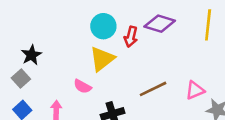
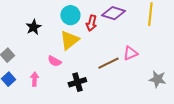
black star: (31, 55) -> (33, 27), moved
pink triangle: (195, 90) -> (130, 53), moved

